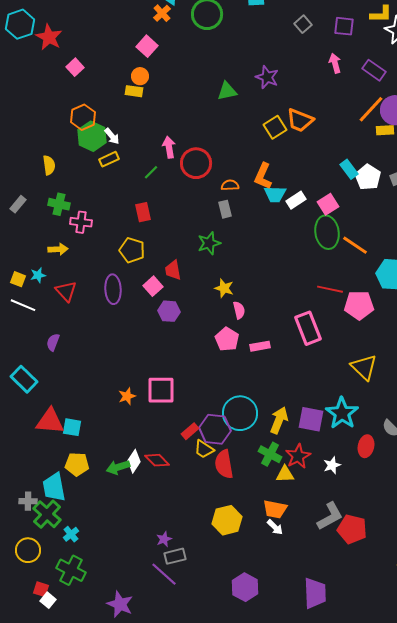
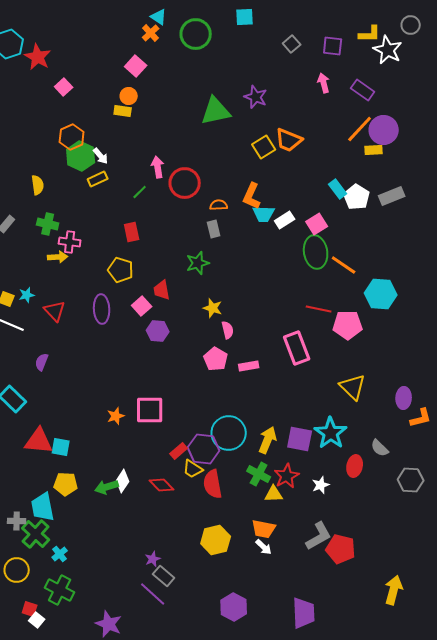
green triangle: (227, 91) -> (216, 111), size x1.5
yellow arrow: (58, 249) -> (58, 257), moved
red diamond: (157, 460) -> (162, 485), moved
gray rectangle: (175, 556) -> (164, 576), turned 55

